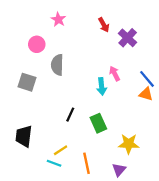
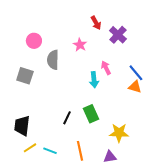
pink star: (58, 19) -> (80, 45), moved
black line: (70, 115) -> (67, 118), moved
yellow line: (61, 150) -> (30, 148), moved
purple triangle: (119, 170) -> (110, 157), turned 40

